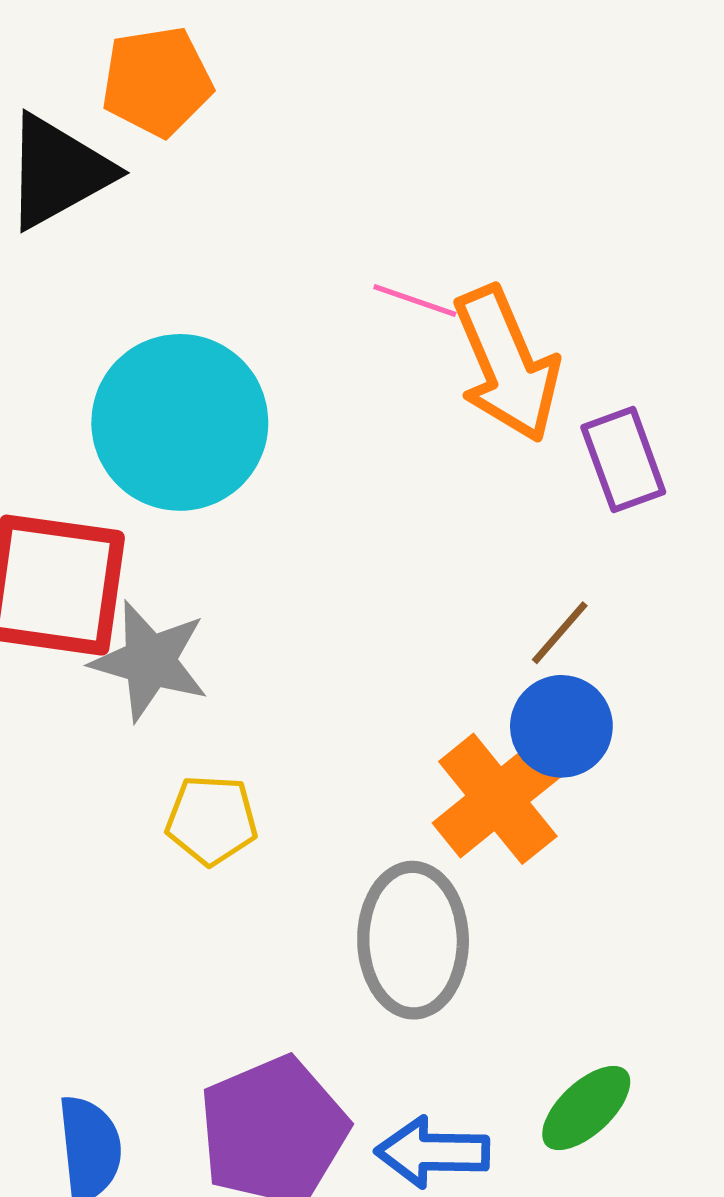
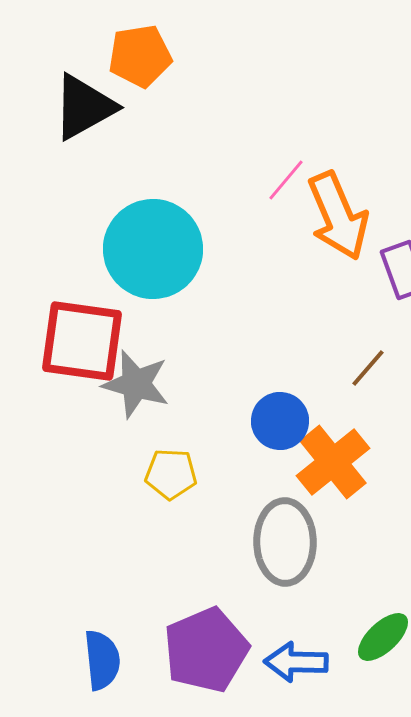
pink line: (415, 301) -> (286, 180), turned -69
blue circle: (561, 726) -> (280, 421), moved

